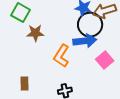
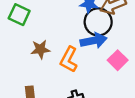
brown star: (35, 33) -> (40, 49), moved

